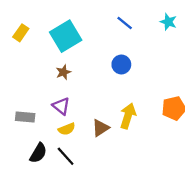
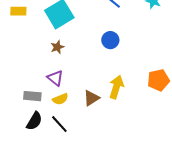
yellow rectangle: (21, 33) -> (18, 11), turned 56
gray rectangle: (25, 117) -> (32, 96), moved

